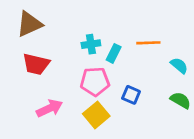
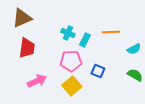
cyan cross: (91, 44) -> (68, 33), turned 32
red trapezoid: (36, 64) -> (27, 48), turned -95
cyan semicircle: (179, 65) -> (134, 49), turned 112

